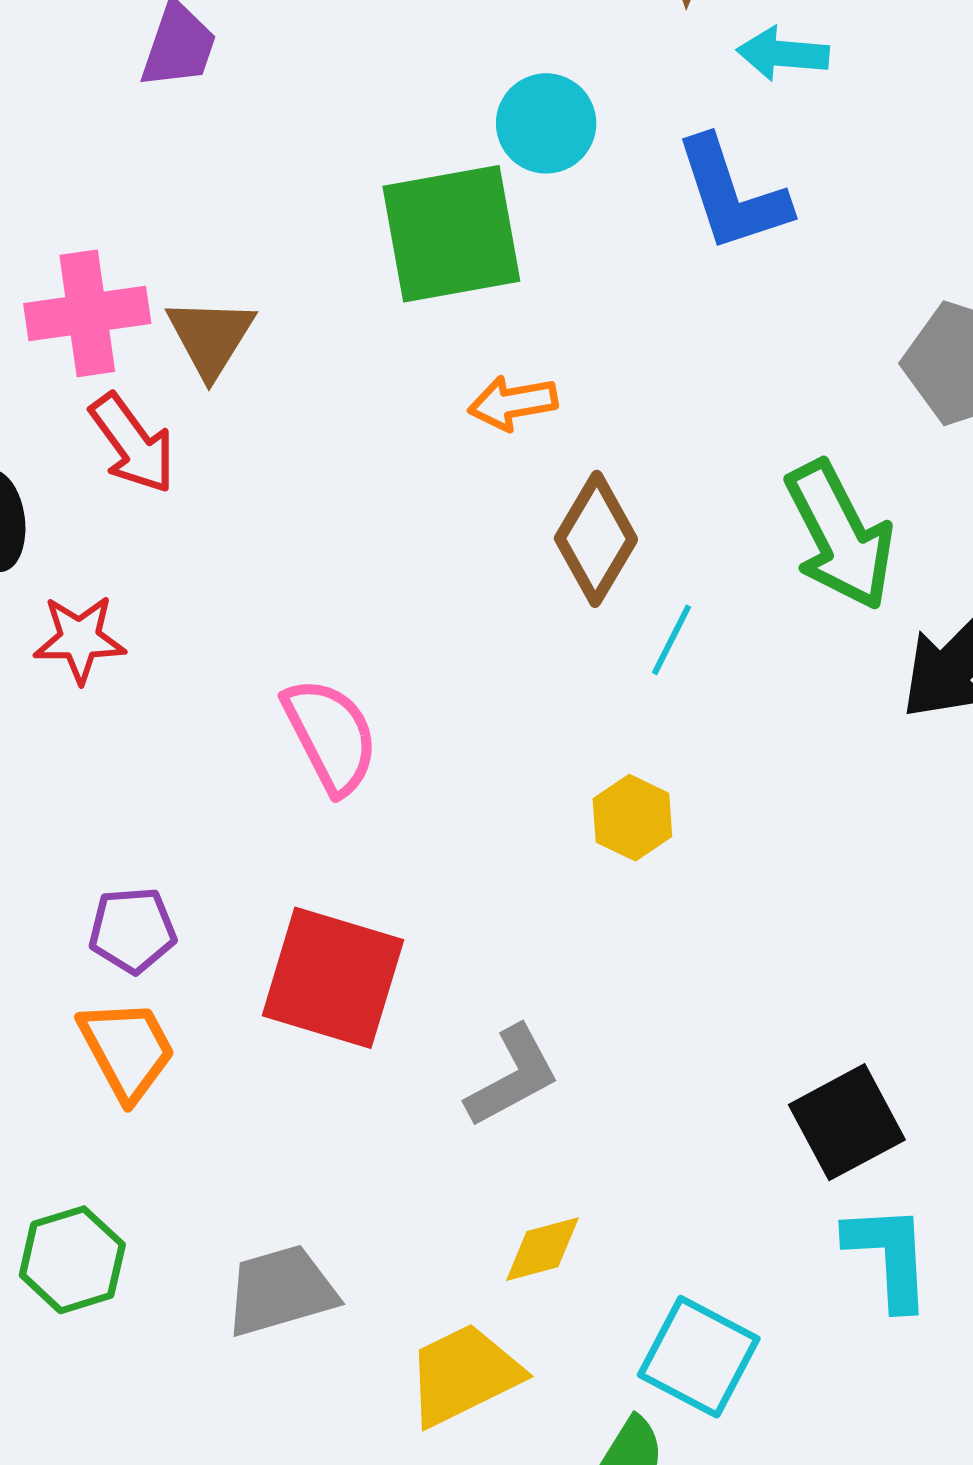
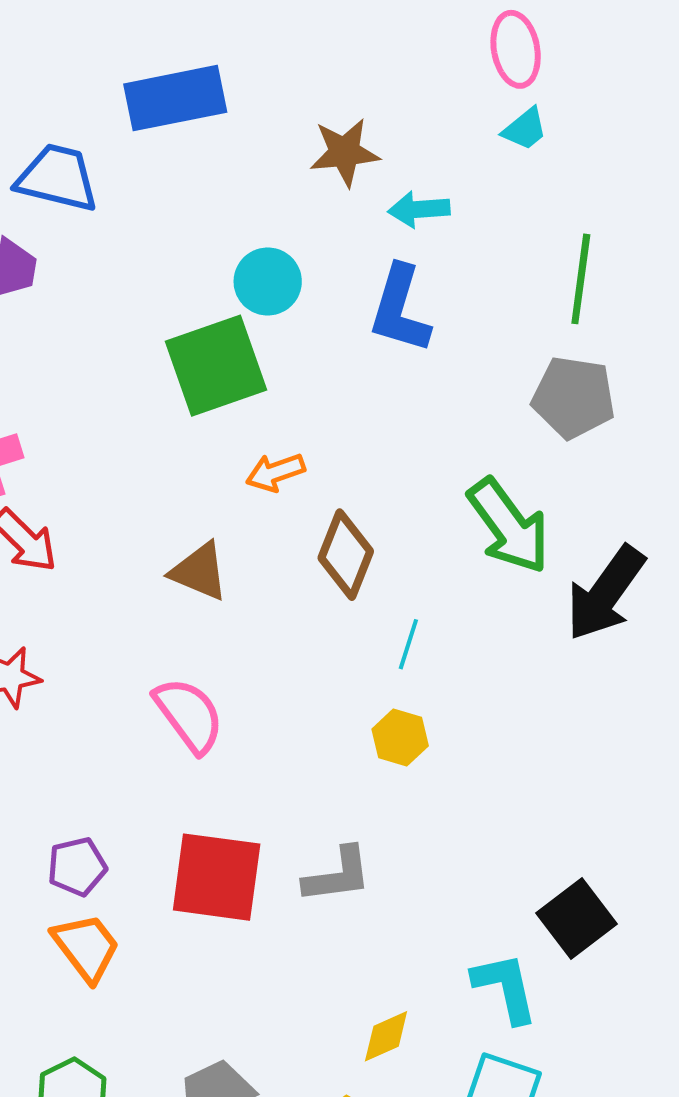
blue L-shape: (732, 195) -> (400, 309), turned 44
brown triangle: (211, 337) -> (199, 571), moved, turned -30
cyan line: (671, 640) -> (408, 644), moved
gray L-shape: (513, 1076) -> (338, 875), moved, turned 30
cyan L-shape: (889, 1256) -> (505, 988), moved

